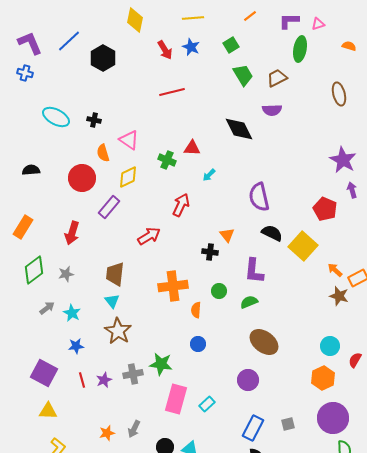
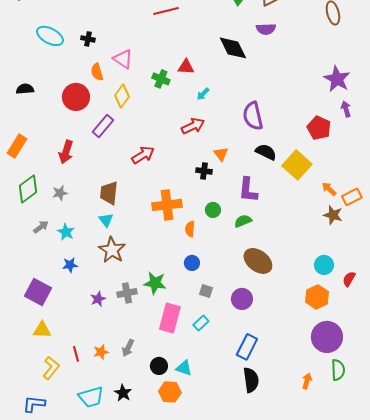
yellow diamond: (128, 177) -> (122, 96), turned -30
red arrow: (181, 205) -> (193, 126), moved, turned 40
red line: (82, 380) -> (76, 354), moved
gray square: (288, 424) -> (206, 291), moved, turned 32

